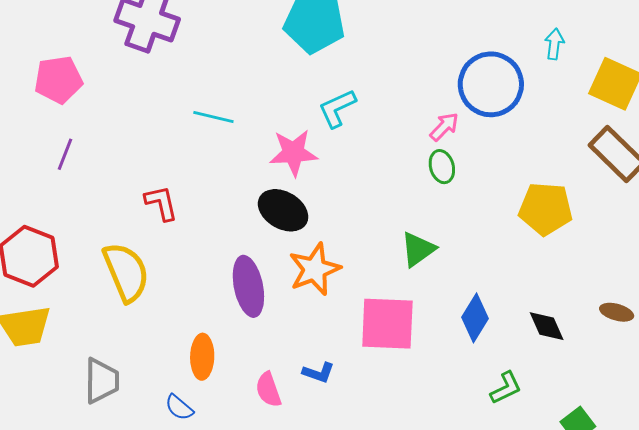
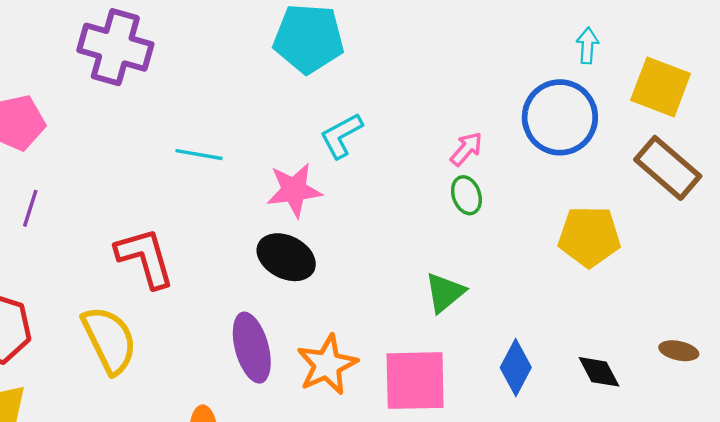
blue circle: (491, 84) -> (560, 117), moved
red L-shape: (161, 203) -> (145, 258), size x1.5
orange star: (315, 269) -> (327, 365), moved

